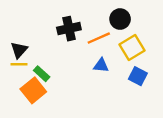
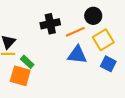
blue triangle: (101, 65) -> (77, 55), size x1.5
orange square: (33, 90) -> (20, 76), turned -35

